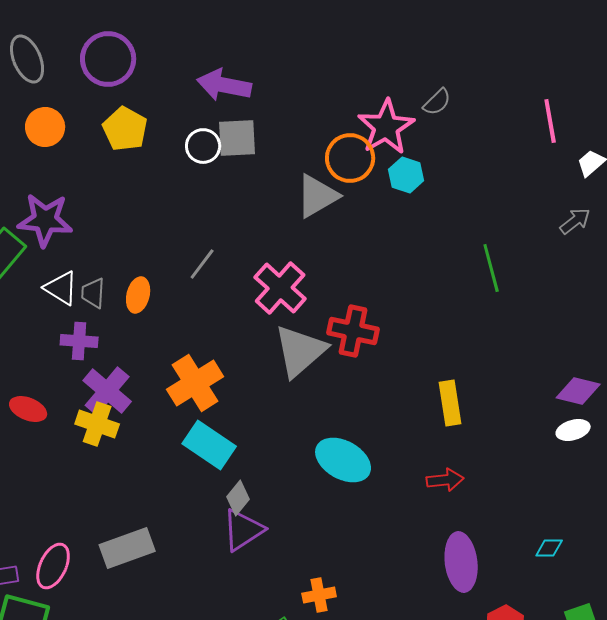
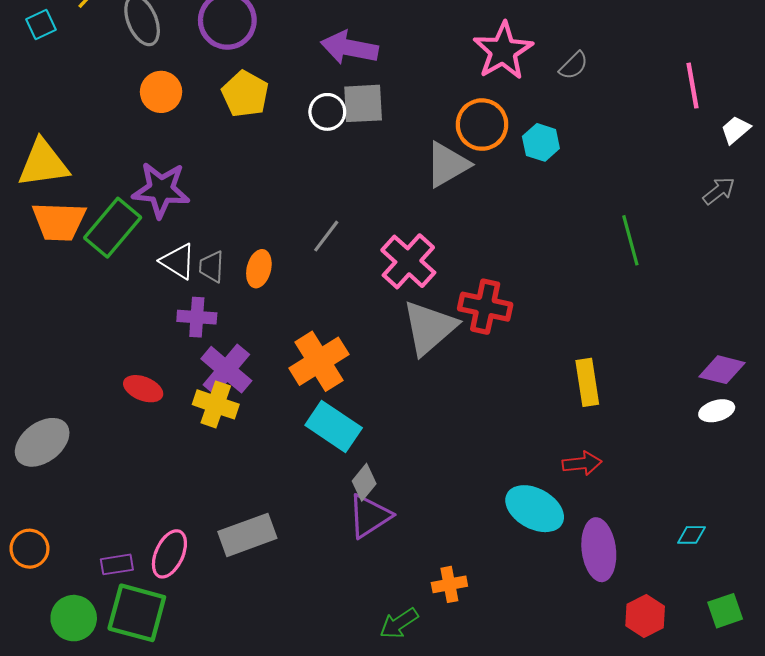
pink star: (386, 127) -> (503, 51), moved
cyan ellipse: (343, 460) -> (535, 509), moved

